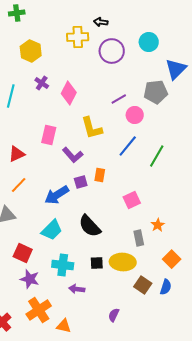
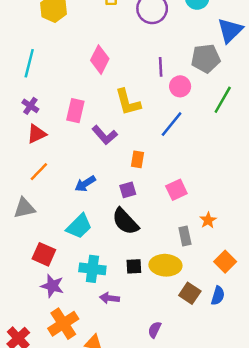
purple cross: (42, 83) -> (30, 106), moved
purple line: (119, 99) -> (161, 67), turned -63
green line: (157, 156) -> (223, 100), moved
purple square: (81, 182) -> (128, 190), moved
blue arrow: (57, 195) -> (85, 184), size x0.7

